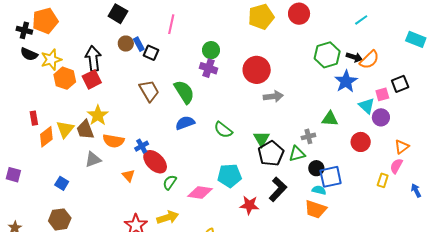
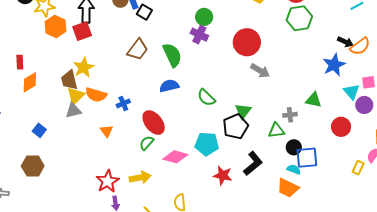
green hexagon: (327, 55) -> (299, 18), moved
brown trapezoid: (149, 91) -> (138, 50), turned 60
gray arrow: (273, 96) -> (260, 71), turned 30
yellow triangle: (65, 129) -> (76, 96), moved
black pentagon: (271, 153) -> (236, 127), moved
red ellipse: (155, 162) -> (154, 123), moved

